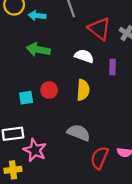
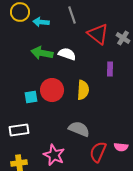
white semicircle: (84, 56) -> (67, 54), moved
red circle: (49, 90) -> (52, 90), size x1.5
pink star: (35, 150) -> (54, 155), moved

